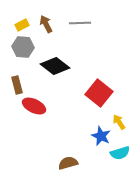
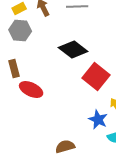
black diamond: (55, 66) -> (73, 50), moved

